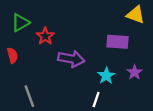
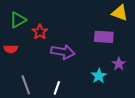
red semicircle: (12, 55) -> (11, 49), turned 104
cyan star: (106, 76) -> (99, 76), moved
white line: (96, 99) -> (57, 88), moved

